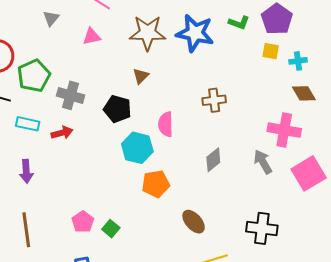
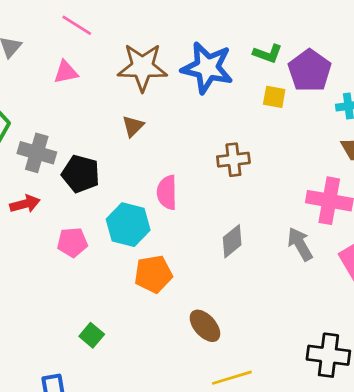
purple pentagon: (277, 19) -> (310, 71), moved
yellow square: (271, 51) -> (274, 97), moved
black pentagon: (117, 109) -> (81, 174), moved
pink pentagon: (83, 222) -> (72, 242), moved, turned 30
black cross: (262, 228) -> (328, 355), moved

